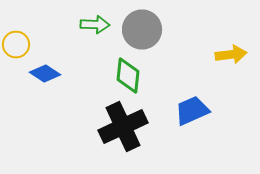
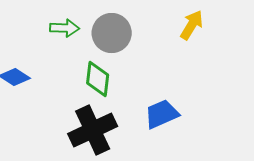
yellow arrow: (231, 54) -> (192, 25), moved, turned -52

